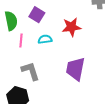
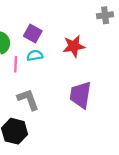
cyan semicircle: (45, 39) -> (35, 56), moved

